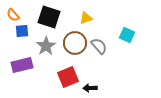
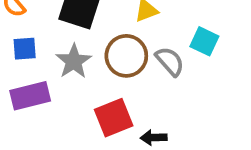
blue square: (22, 31) -> (25, 49), moved
cyan square: (127, 35) -> (204, 41), moved

